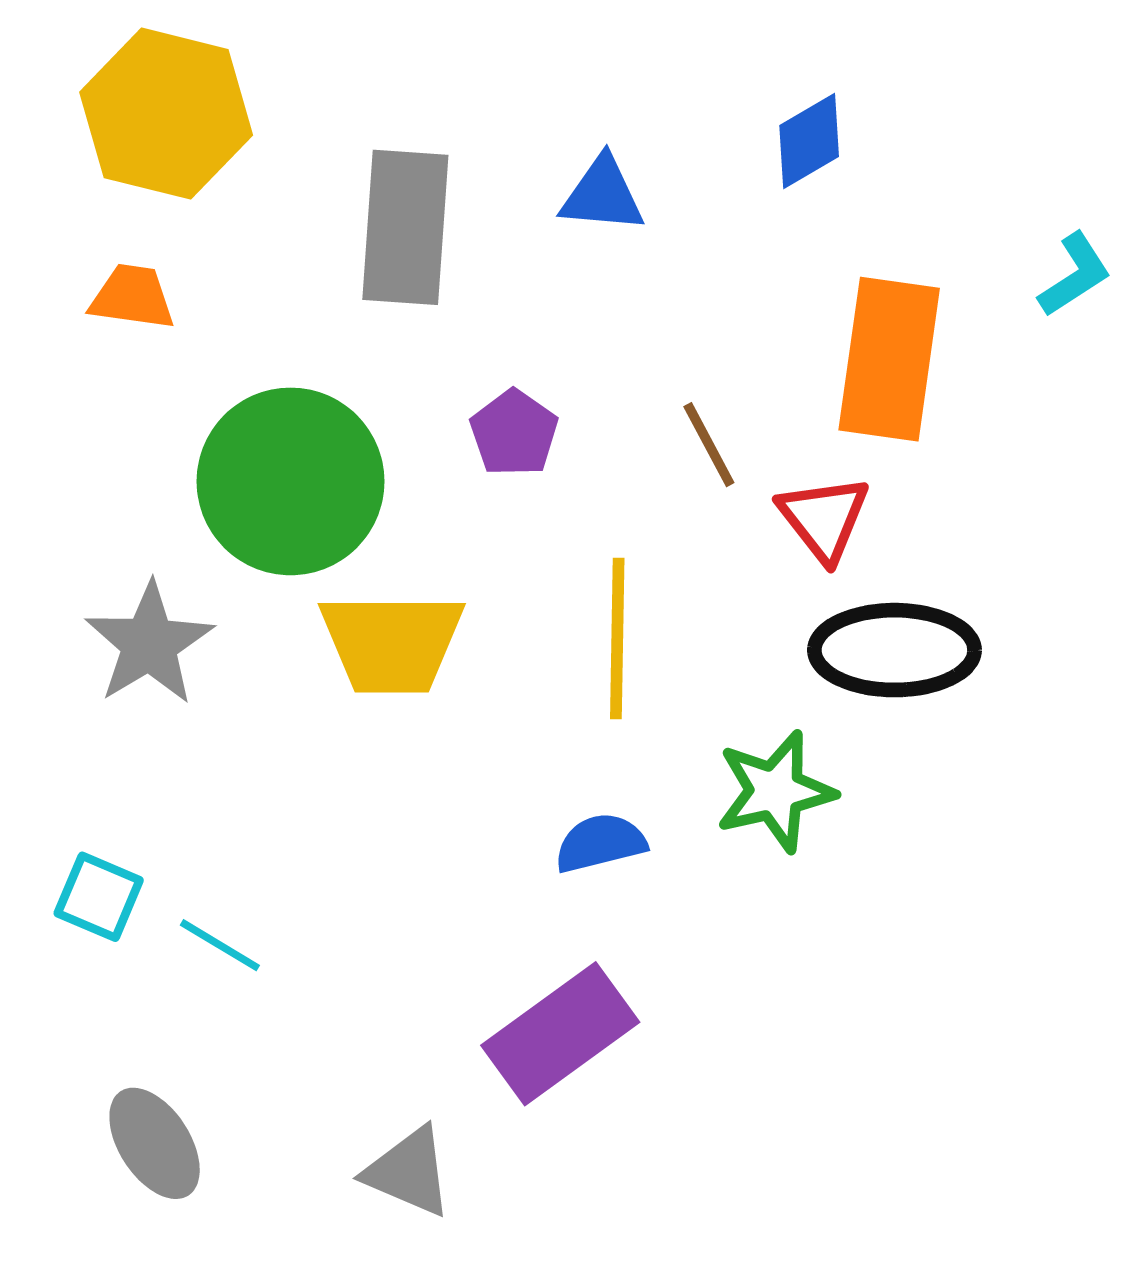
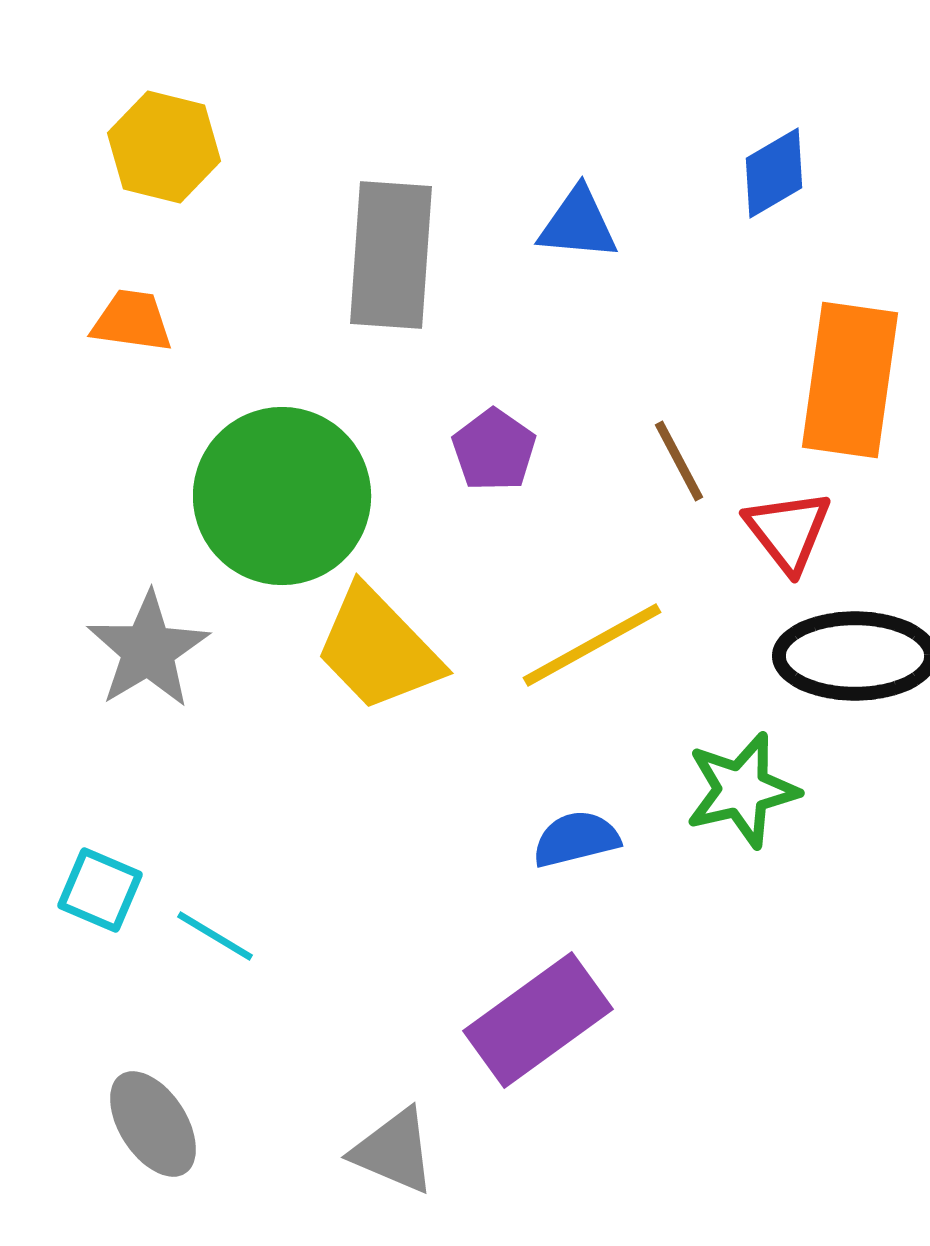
yellow hexagon: (166, 114) -> (164, 147), size x0.7
yellow line: (617, 638) -> (592, 645), turned 60
yellow trapezoid: (392, 643) -> (378, 649), turned 46

